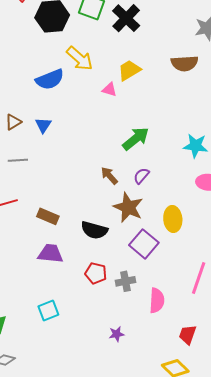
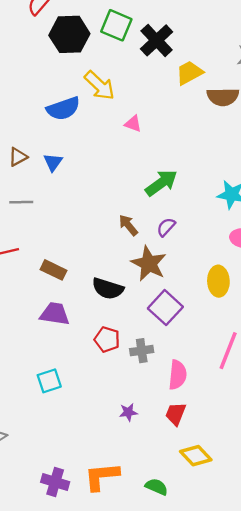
yellow trapezoid: (129, 70) -> (189, 73), moved
yellow ellipse: (173, 219) -> (218, 281), moved
red trapezoid: (188, 335) -> (176, 414), moved

